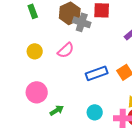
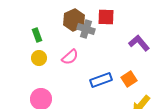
green rectangle: (33, 11) -> (37, 35), moved

